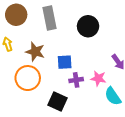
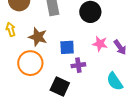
pink star: (98, 78) -> (100, 44), moved

